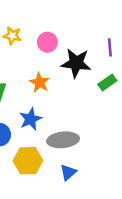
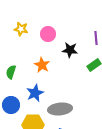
black star: (76, 63) -> (70, 50), size x0.7

